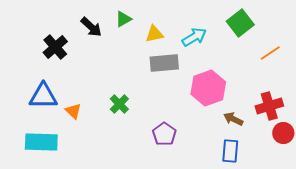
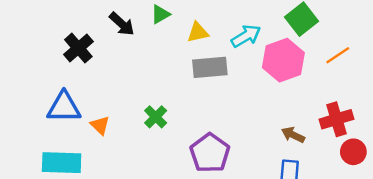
pink hexagon: (208, 88) -> (283, 60), moved
purple pentagon: (164, 134) -> (210, 153), size x1.4

